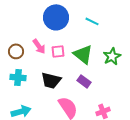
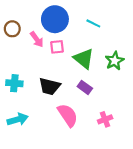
pink arrow: (39, 46) -> (37, 39), moved
brown circle: (16, 51) -> (12, 29), moved
pink square: (58, 51) -> (57, 47), moved

